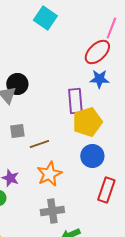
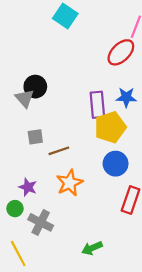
blue star: (99, 79) -> (126, 97), moved
gray cross: (52, 211) -> (41, 222), moved, turned 35

